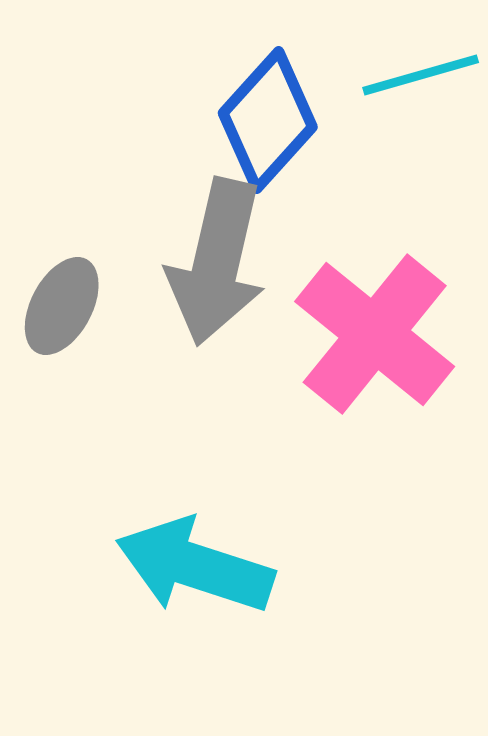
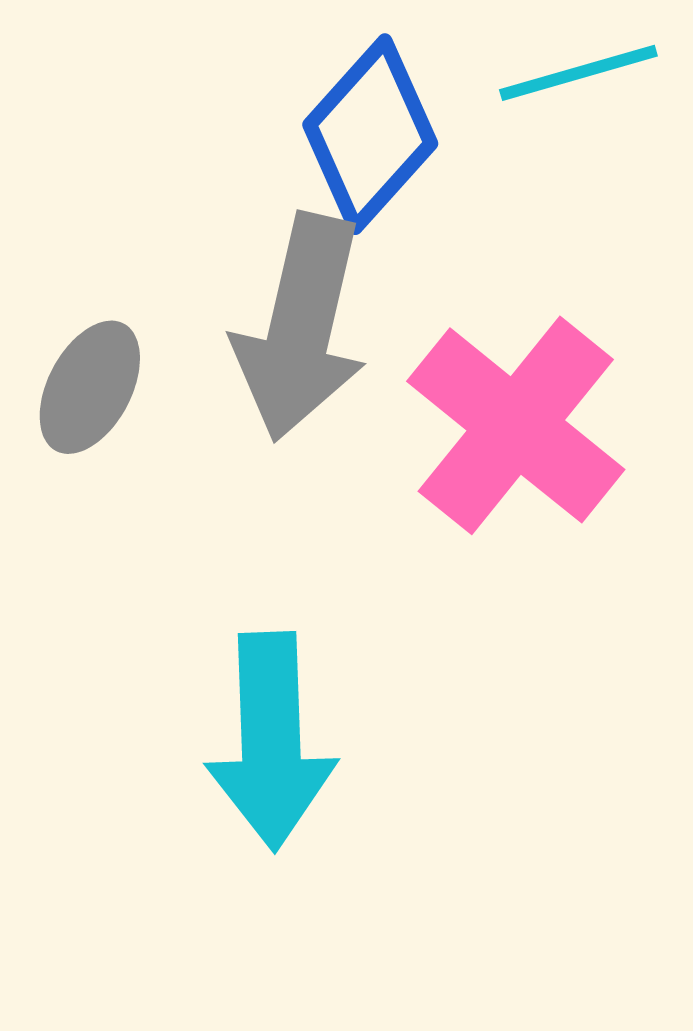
cyan arrow: (195, 566) -> (271, 741), turned -110

